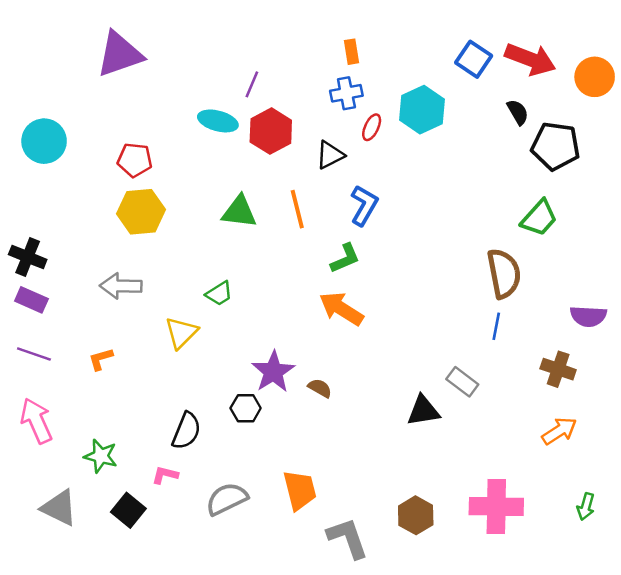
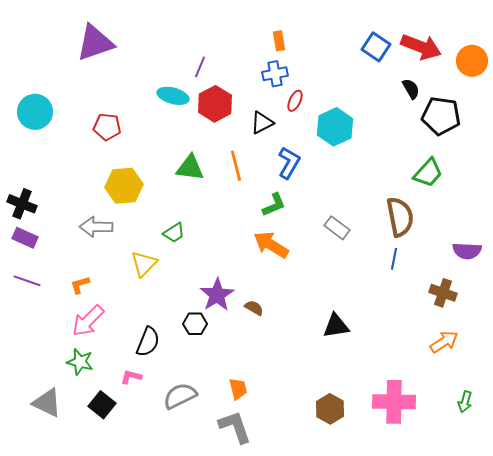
cyan hexagon: (422, 110) -> (335, 127), moved
yellow hexagon: (141, 212) -> (124, 186), moved
gray rectangle: (462, 382) -> (337, 228), moved
pink arrow: (36, 421) -> (88, 321), moved, turned -111
orange trapezoid: (300, 490) -> (238, 389), size x0.7
gray L-shape: (348, 538) -> (235, 427), moved

